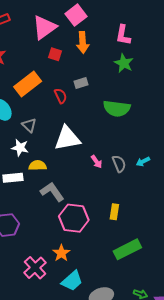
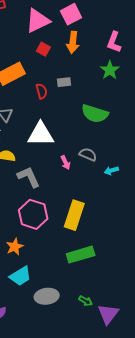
gray semicircle: (119, 164) -> (88, 154), moved, turned -54
gray L-shape: (52, 192) -> (29, 177), moved
yellow rectangle: (114, 212) -> (74, 215), size x1.8

